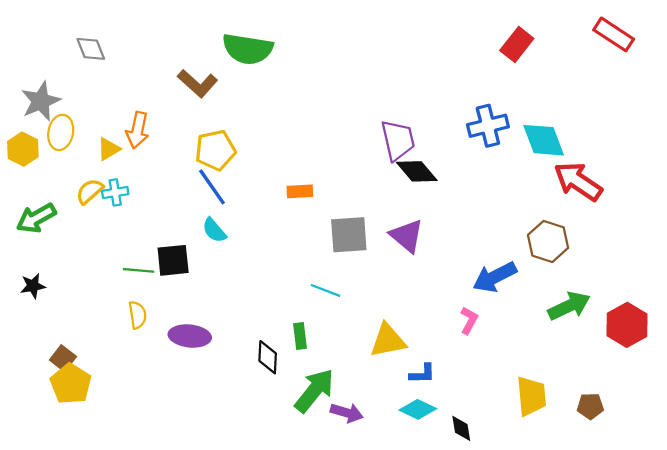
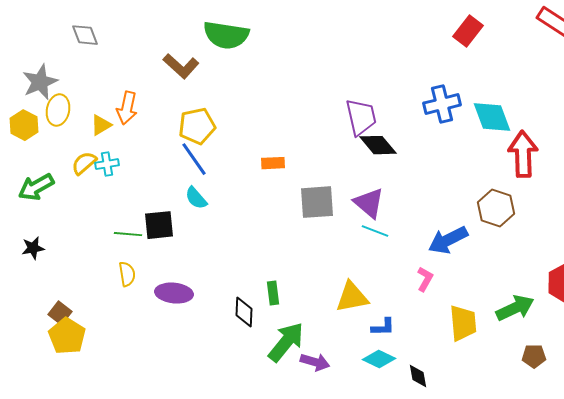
red arrow: (578, 181) -> (523, 154), turned 54
cyan line: (326, 290) -> (375, 231), moved
green arrow: (569, 306) -> (515, 308), moved
yellow trapezoid: (531, 396) -> (463, 323), moved

